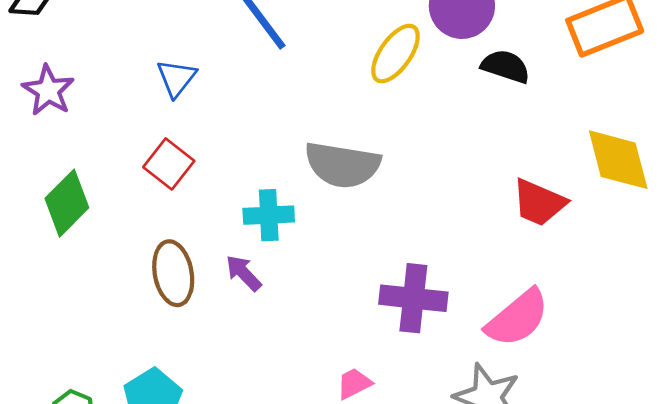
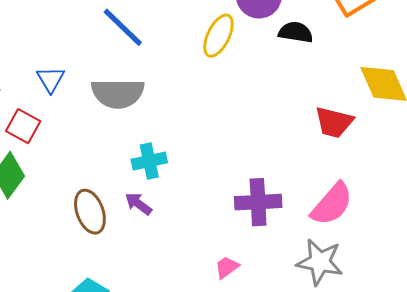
blue triangle: (176, 78) -> (51, 79), moved
red square: (169, 164) -> (23, 126), moved
gray semicircle: (342, 165) -> (118, 93), moved

